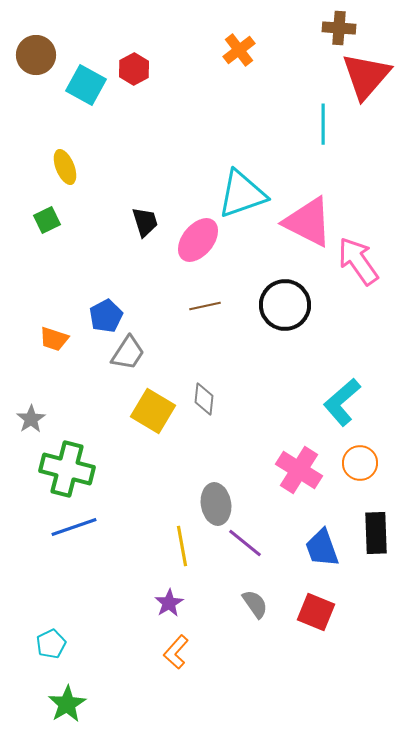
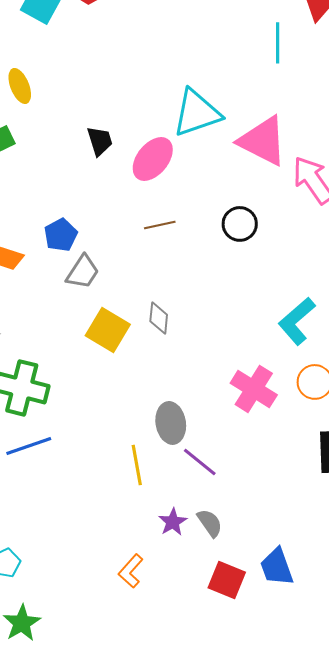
black circle: (285, 305) -> (240, 224), size x0.7
blue trapezoid: (322, 548) -> (277, 567), moved
purple star: (169, 603) -> (173, 522), moved
red square: (316, 612) -> (227, 580), moved

